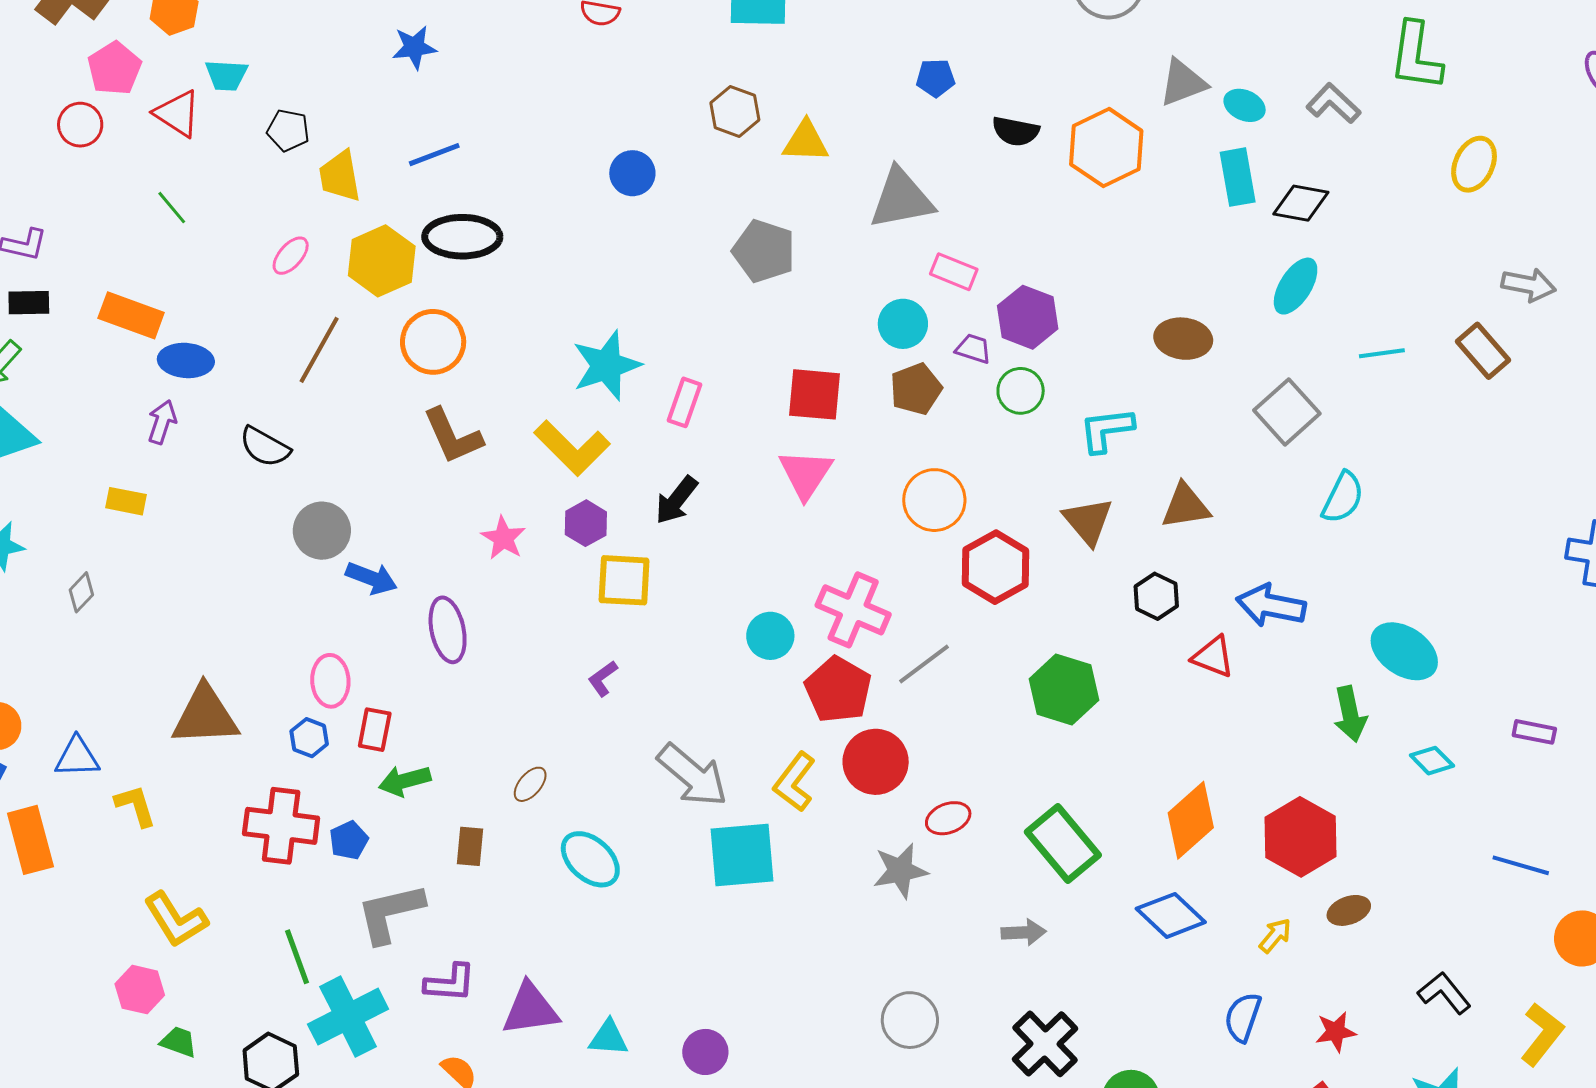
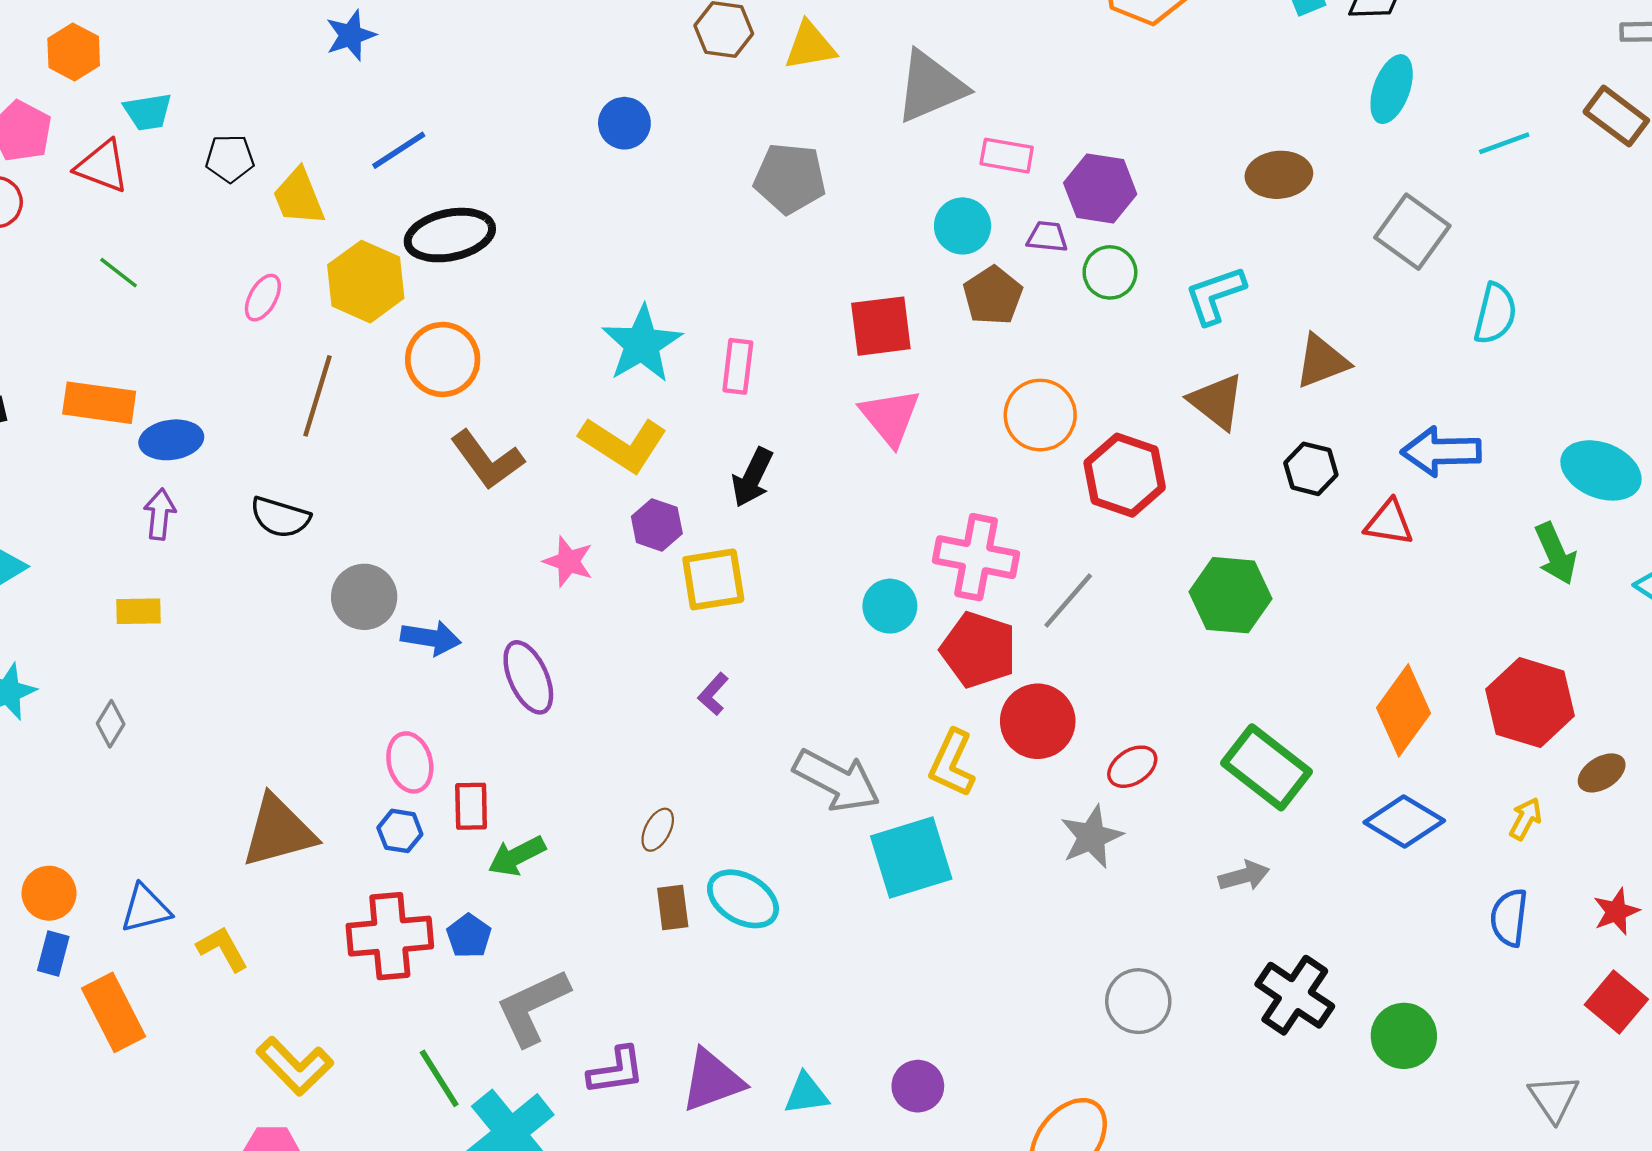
brown rectangle: (470, 846) -> (673, 907), moved

